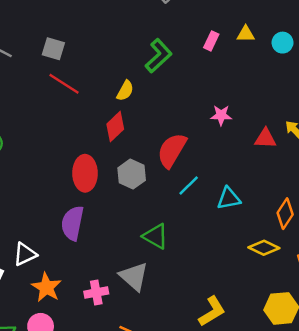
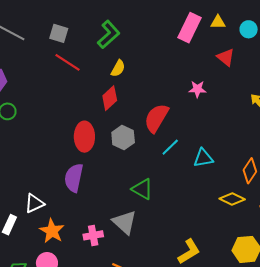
pink rectangle: (211, 41) -> (190, 28), size x1.8
green L-shape: (159, 56) -> (109, 34), moved
red triangle: (265, 138) -> (226, 57), moved, turned 36

